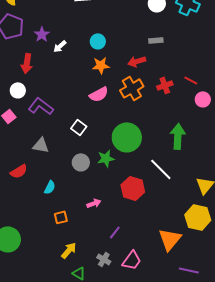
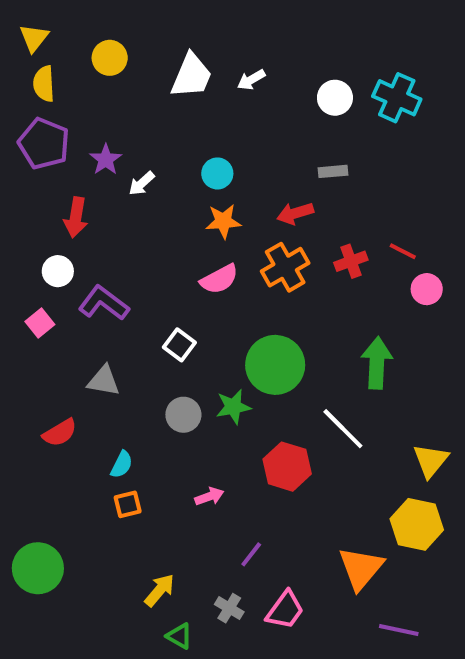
orange square: (61, 217) -> (128, 504), moved

